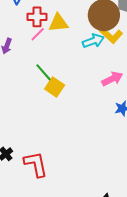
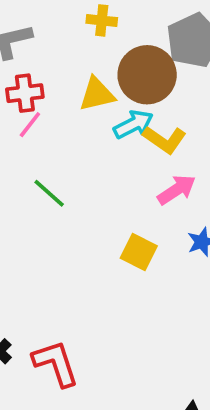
yellow triangle: (58, 23) -> (97, 94), moved
yellow L-shape: (111, 35) -> (165, 140), moved
yellow square: (55, 87) -> (139, 252), moved

